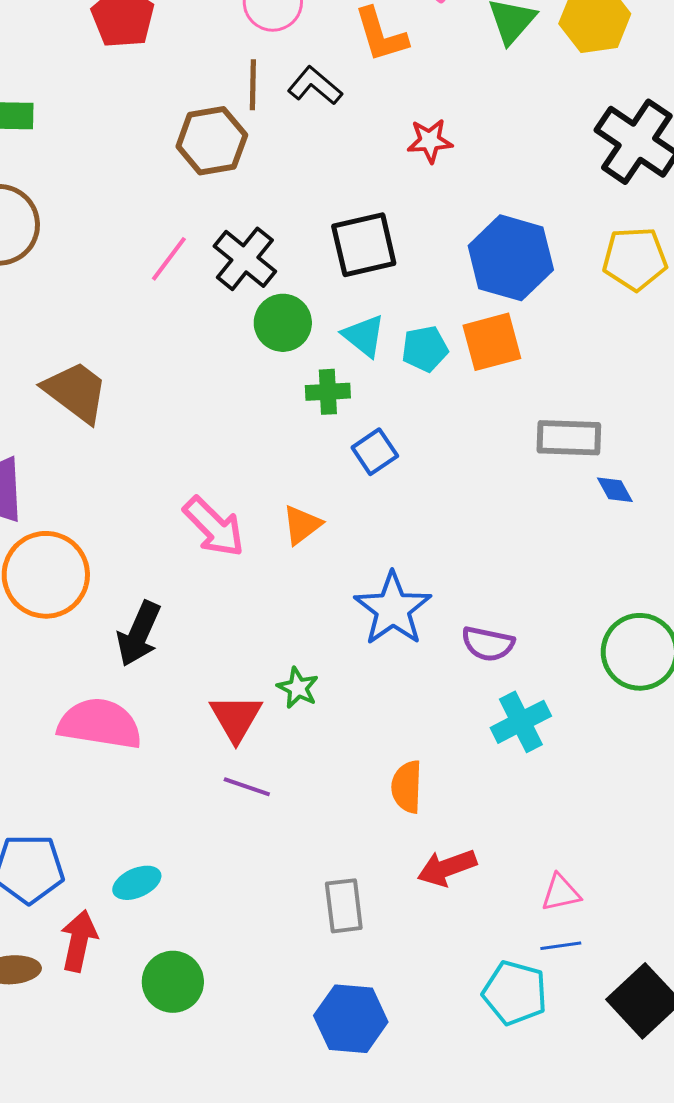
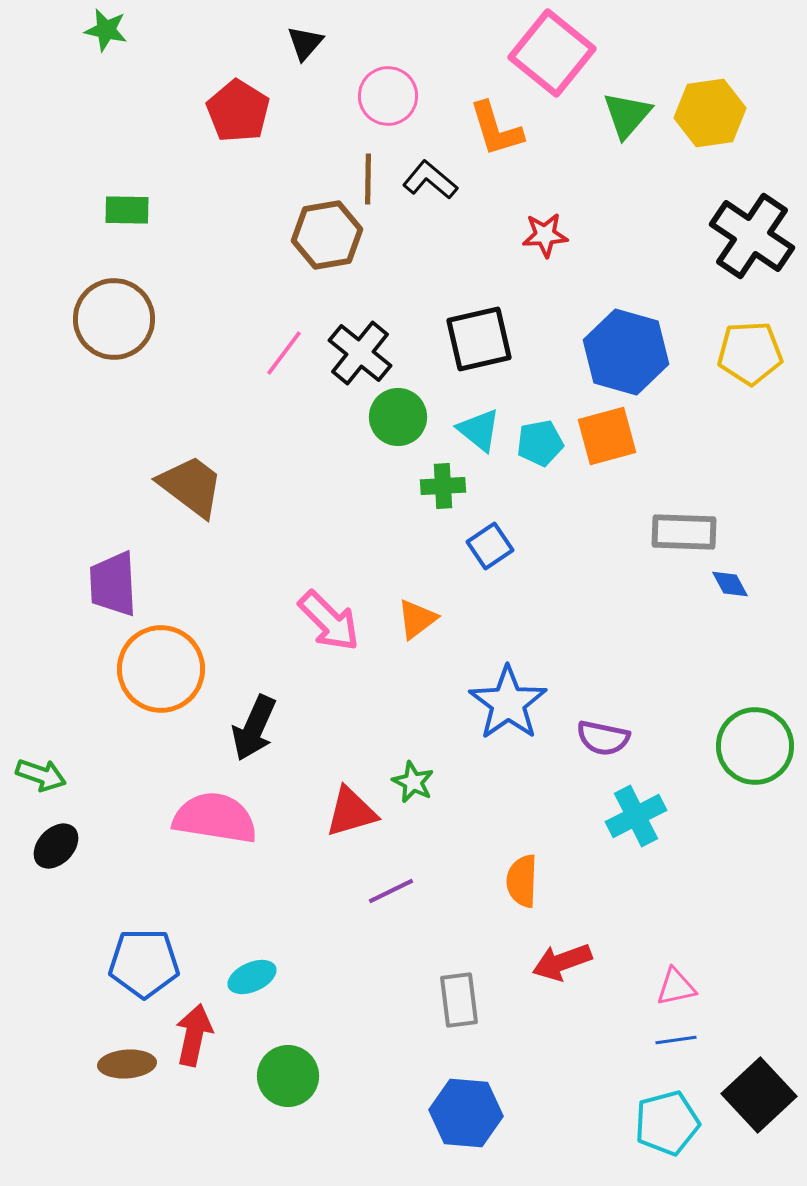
red triangle: (236, 718) -> (351, 812), turned 44
purple line: (247, 787) -> (391, 891), moved, turned -45
cyan pentagon: (515, 993) -> (667, 1123), moved, turned -30

